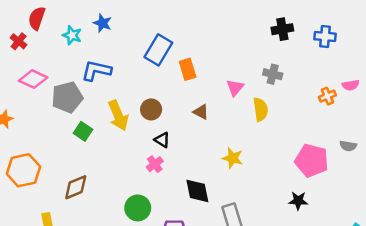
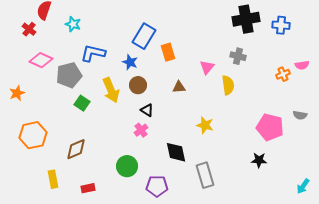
blue star: (102, 23) -> (130, 62), moved
black cross: (282, 29) -> (246, 19), size x1.5
brown triangle: (201, 112) -> (179, 87), turned -32

